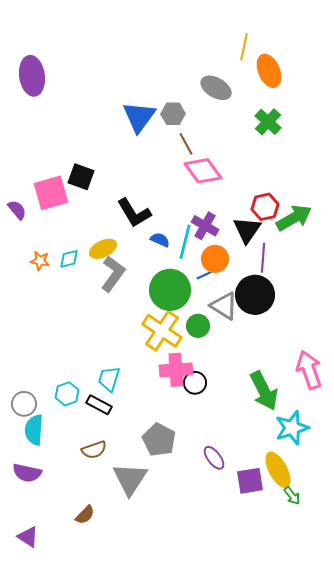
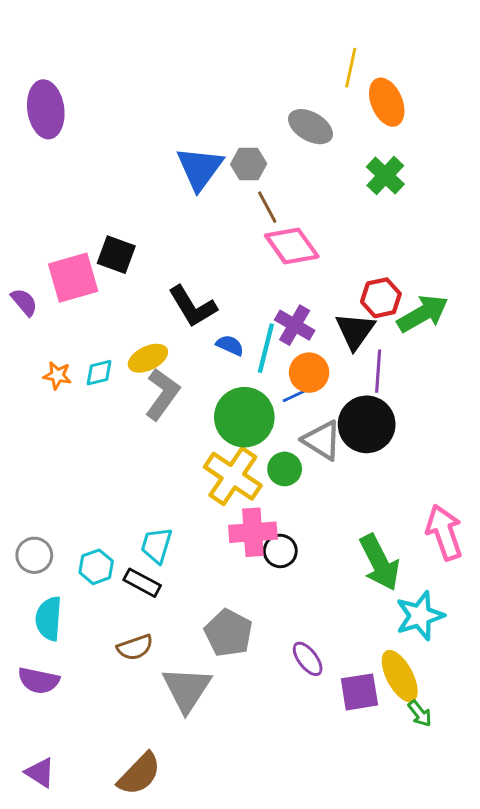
gray circle: (24, 404) -> (34, 555), moved
brown semicircle: (85, 515) -> (139, 774), moved, size x1.6

